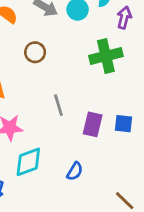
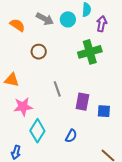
blue square: (123, 124) -> (104, 111), moved
cyan diamond: (28, 162) -> (37, 131), turned -35

